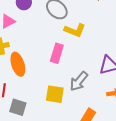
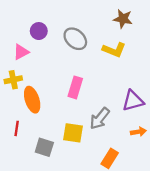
yellow L-shape: (75, 30) -> (114, 50), moved
gray square: (18, 107) -> (44, 147), moved

